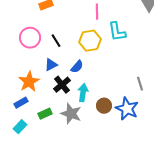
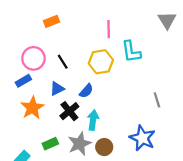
gray line: (140, 84) -> (157, 100), moved
blue rectangle: (21, 103) -> (23, 81), moved
brown circle: (104, 106) -> (104, 147), moved
gray star: (71, 114) -> (80, 144), turned 30

